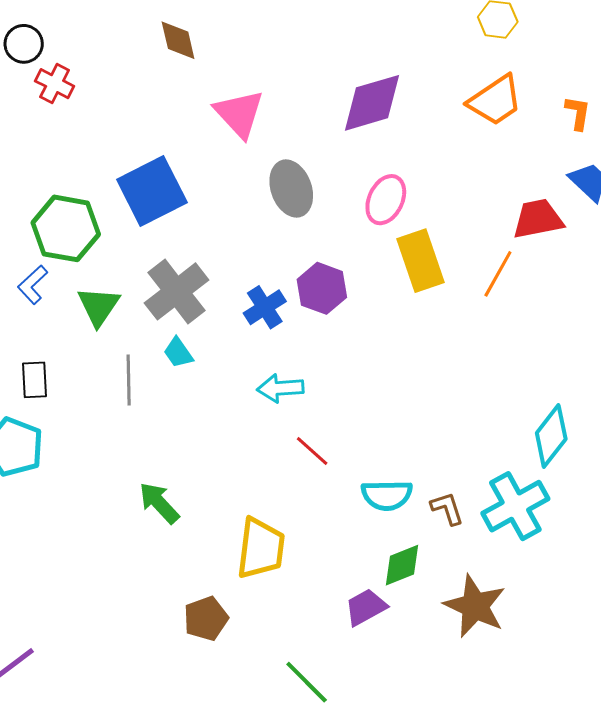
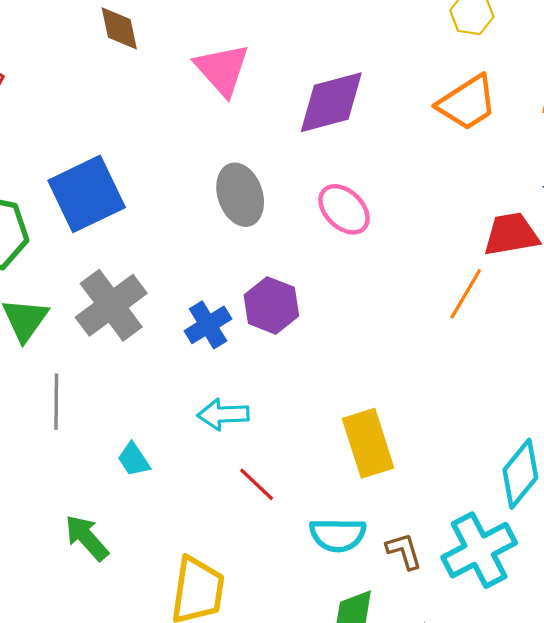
pink triangle: (239, 114) -> (222, 70), moved
pink ellipse: (386, 200) -> (344, 209), turned -72
yellow rectangle: (421, 261) -> (368, 443), moved
cyan trapezoid: (178, 353) -> (134, 459), moved

